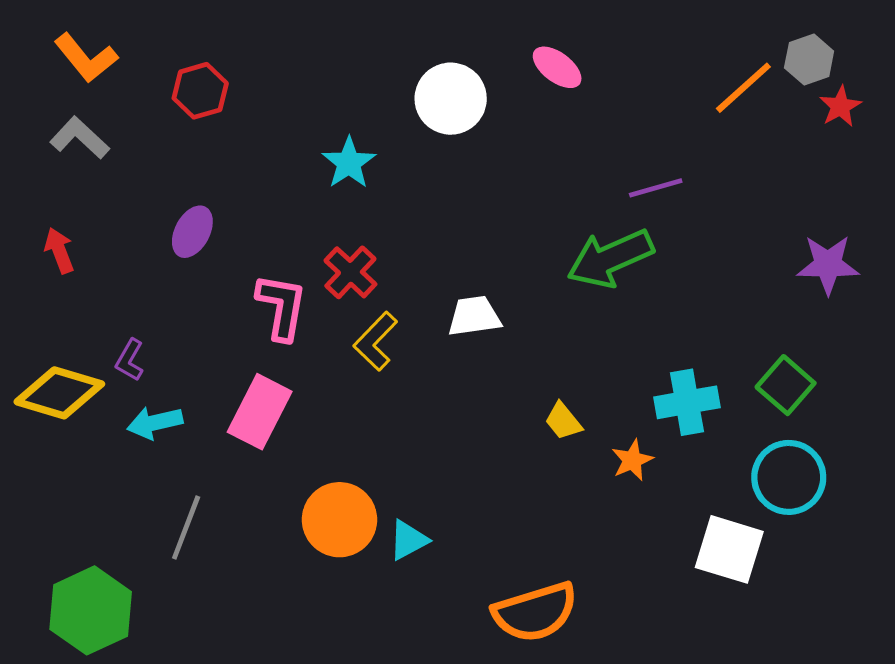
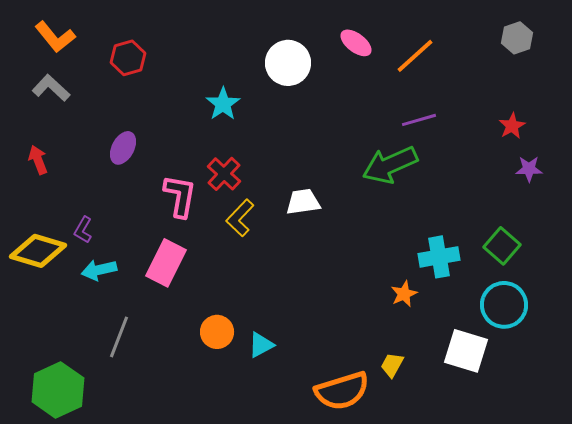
orange line: (743, 88) -> (415, 56), moved
red star: (840, 106) -> (512, 126), moved
purple star: (828, 265) -> (529, 169), size x0.7
yellow trapezoid: (563, 421) -> (392, 365), moved, turned 68
orange circle: (339, 520) -> (217, 332), size x0.7

